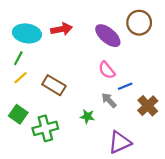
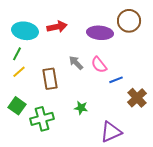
purple ellipse: (108, 36) -> (100, 33), turned -35
brown rectangle: (54, 85) -> (50, 79), turned 50
gray arrow: (109, 100) -> (76, 63), moved

